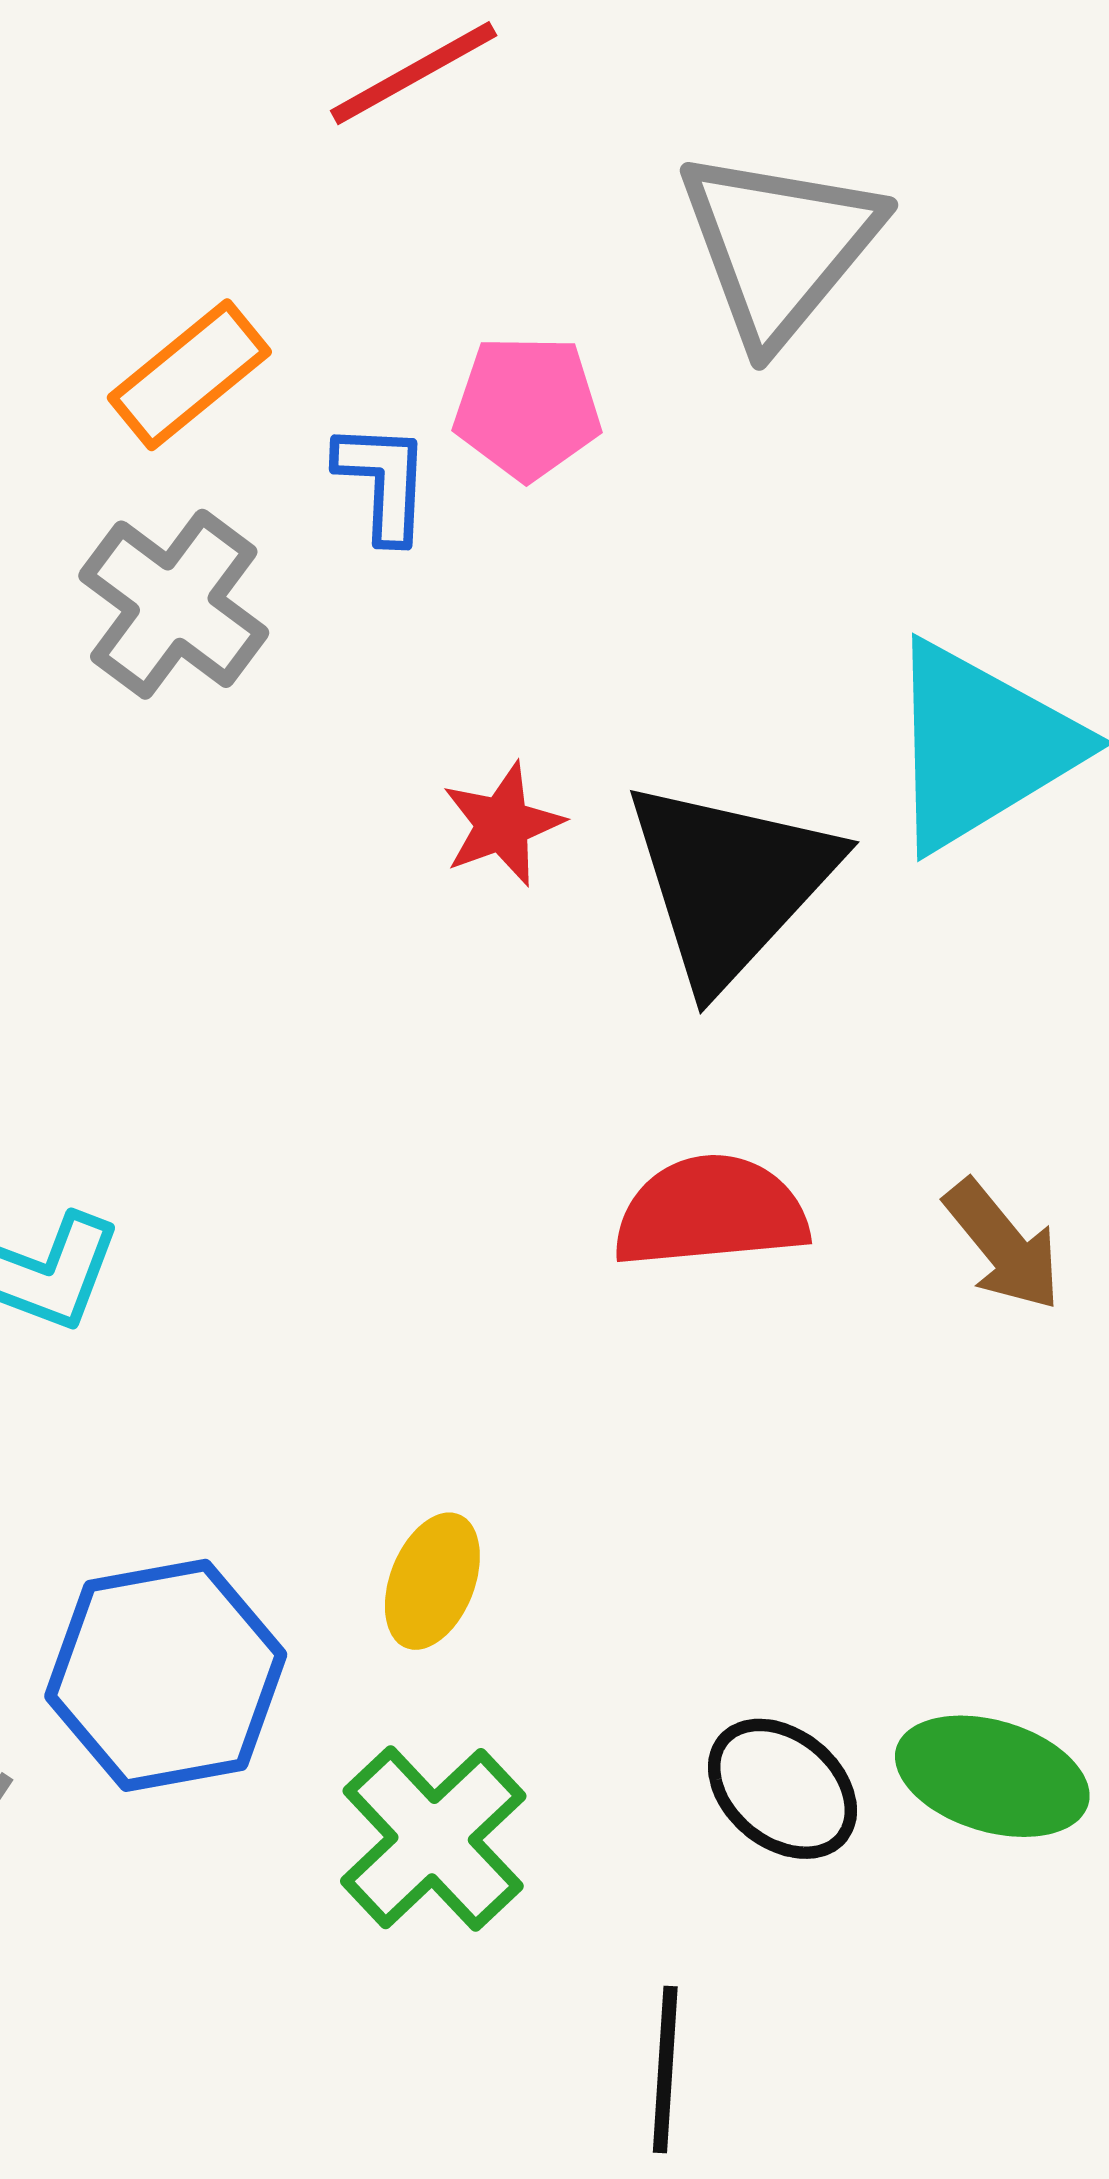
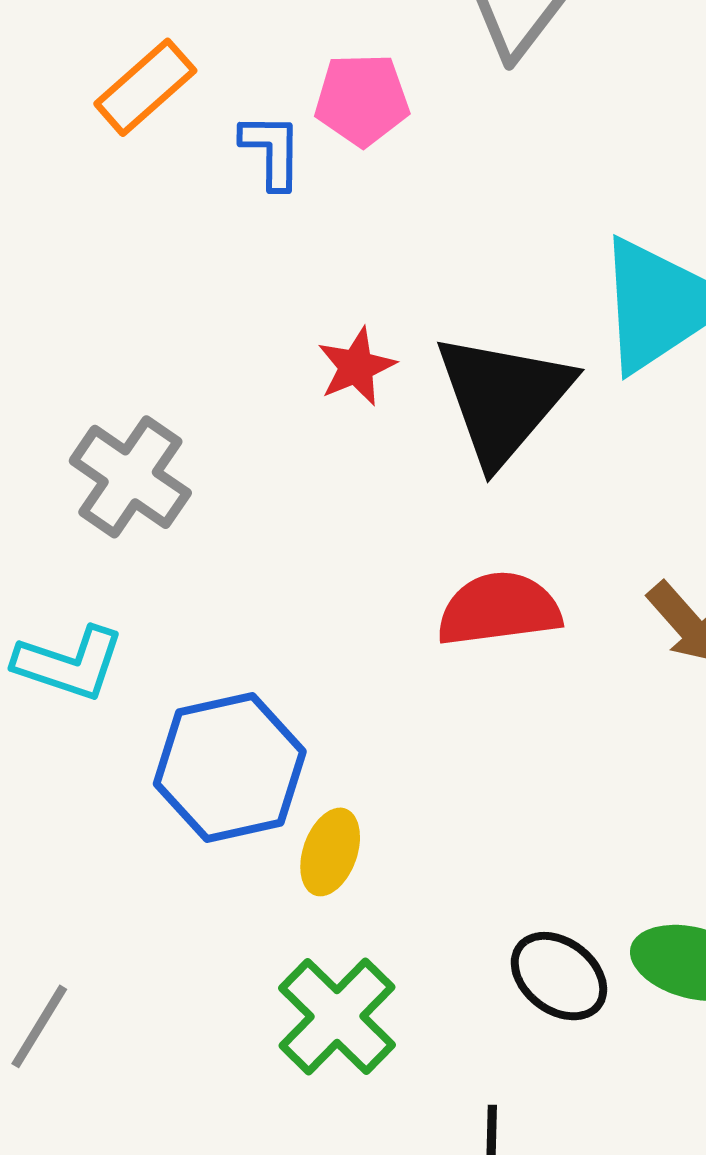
gray cross: (174, 604) -> (130, 477), moved
blue hexagon: (166, 1675) -> (230, 768), moved

